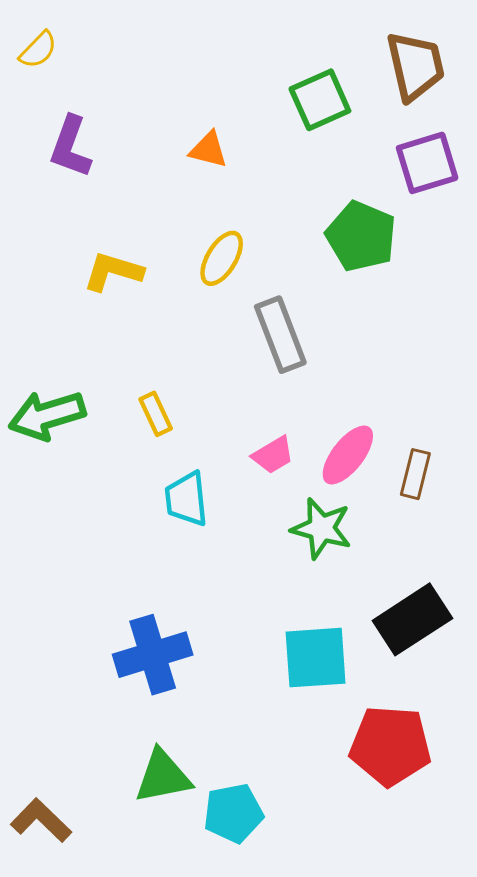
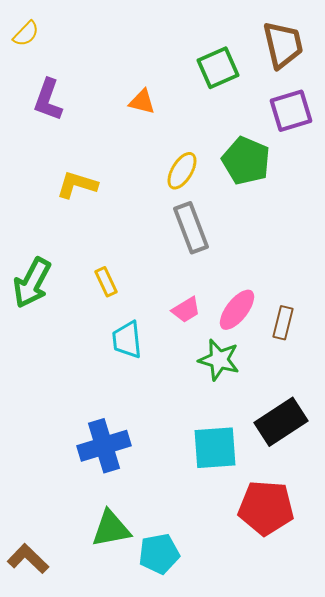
yellow ellipse: (222, 258) -> (182, 171), moved
green arrow: (47, 415) -> (32, 283), turned -45

